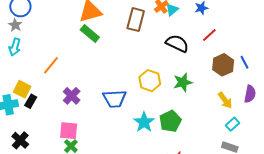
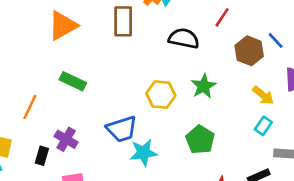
green rectangle: (90, 33) -> (73, 81), moved
black rectangle: (31, 101) -> (42, 156), moved
cyan star: (144, 122) -> (144, 153), moved, turned -30
cyan rectangle: (232, 124) -> (263, 126), moved

